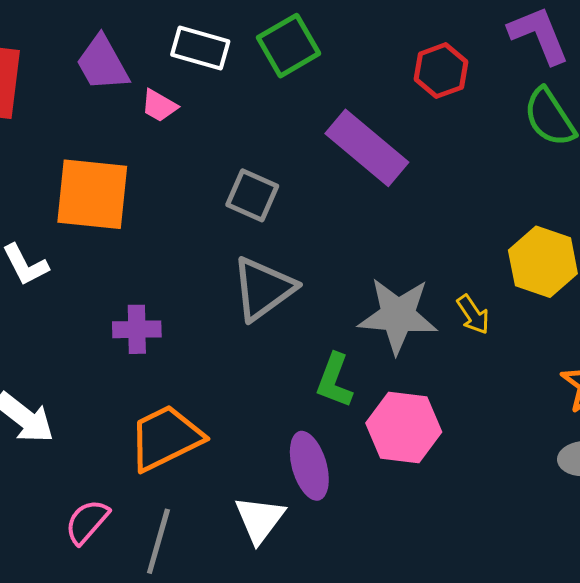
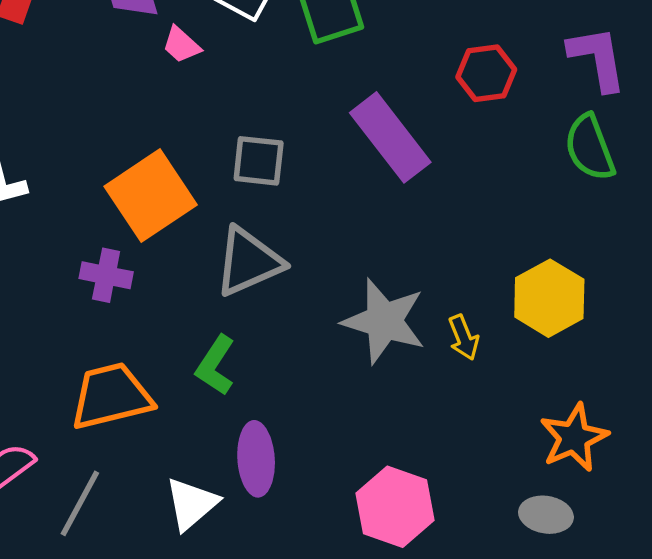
orange square: (92, 194) -> (151, 196), moved, turned 38
gray square: (252, 195) -> (259, 161), turned -30
green L-shape: (334, 381) -> (215, 365), moved
pink hexagon: (404, 428) -> (395, 507), moved

